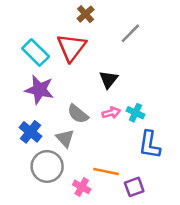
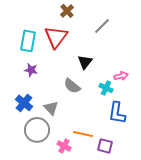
cyan rectangle: (36, 53) -> (28, 41), turned 55
purple star: (39, 90) -> (31, 70), size x0.6
pink arrow: (111, 113) -> (121, 76), moved
gray semicircle: (78, 114) -> (72, 86), moved
purple square: (134, 187) -> (105, 146), turned 35

